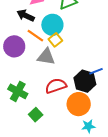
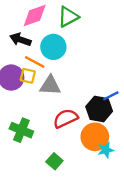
yellow square: (55, 40) -> (28, 76), moved, turned -32
green square: (36, 115) -> (54, 161), moved
cyan star: (88, 126) -> (106, 150), moved

